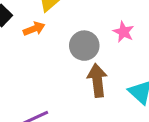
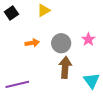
orange arrow: (34, 29) -> (32, 43), moved

